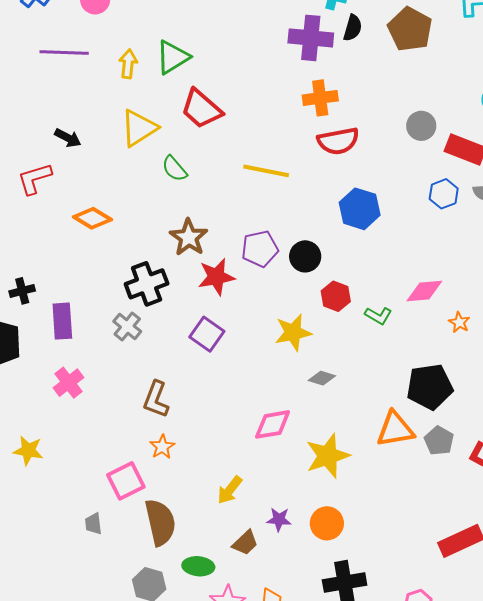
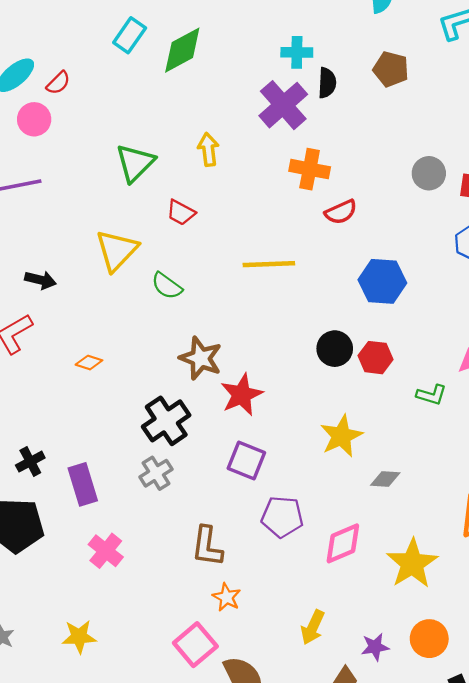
brown pentagon: (410, 29) -> (391, 69), size x0.7
purple cross: (311, 38) -> (283, 105), turned -33
yellow arrow: (128, 64) -> (208, 149), moved
orange cross: (320, 98) -> (310, 169), turned 32
red trapezoid: (201, 109) -> (181, 213), size x0.6
red semicircle: (338, 141) -> (341, 212), size x0.7
orange diamond: (92, 218) -> (89, 363), size x0.6
purple pentagon: (260, 249) -> (282, 517), moved, turned 30
red hexagon: (336, 296) -> (376, 358), moved
gray cross: (127, 326) -> (156, 473), turned 32

